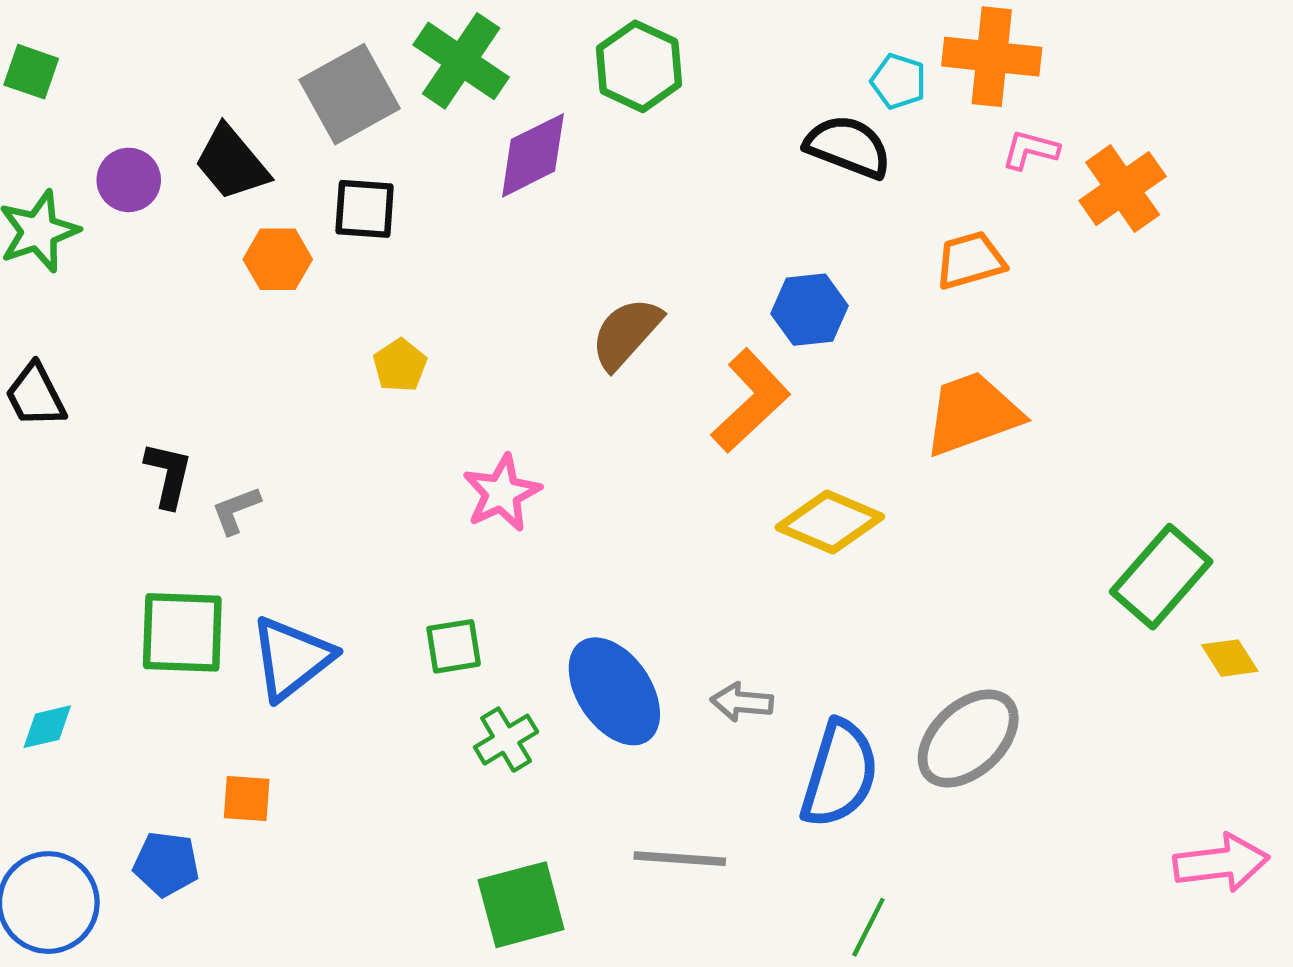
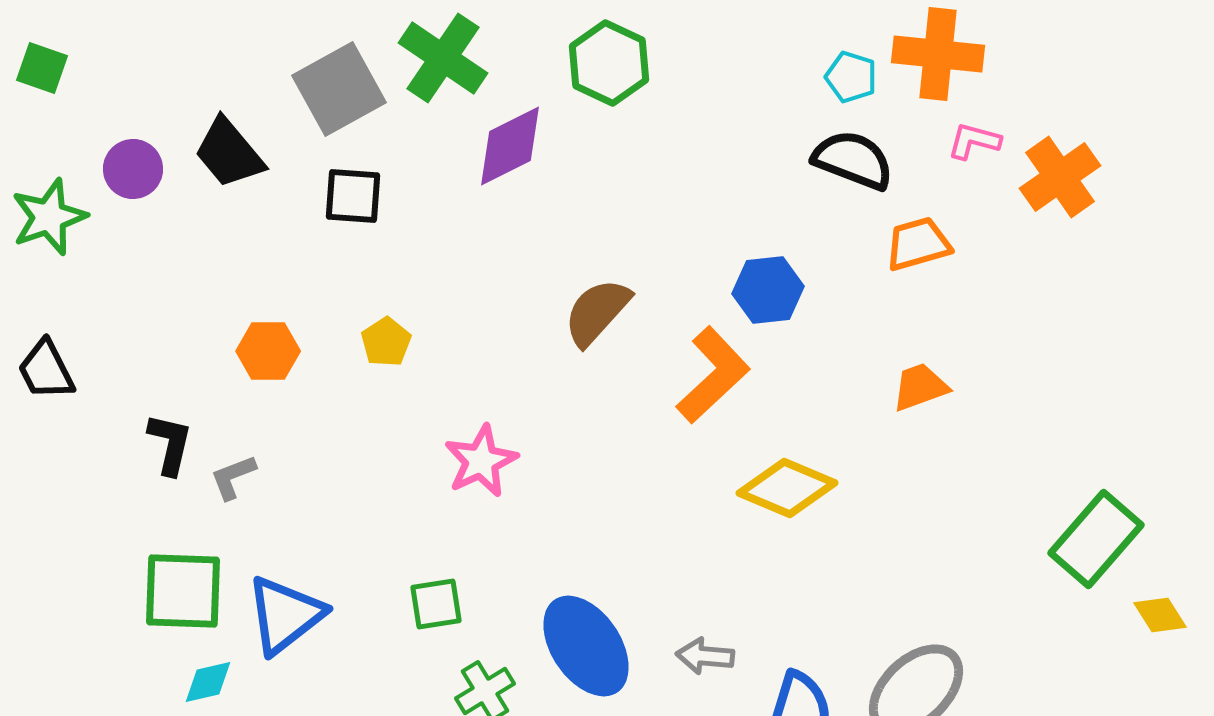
black semicircle: (848, 147) -> (853, 160), moved
orange hexagon: (278, 259) -> (268, 351), moved
orange trapezoid: (972, 414) -> (920, 387), size x0.6
cyan diamond: (47, 727) -> (208, 682), moved

